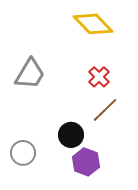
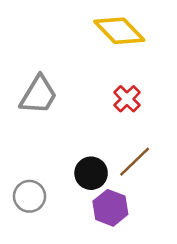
brown line: (105, 110) -> (135, 162), moved

